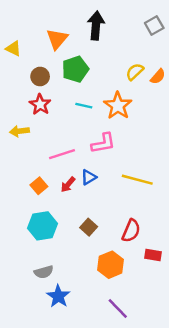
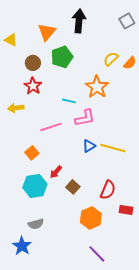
cyan line: (84, 106) -> (69, 101), moved
blue triangle: (89, 177) -> (89, 146), moved
red arrow: (68, 185) -> (56, 172), moved
blue star: (58, 296) -> (22, 246), moved

